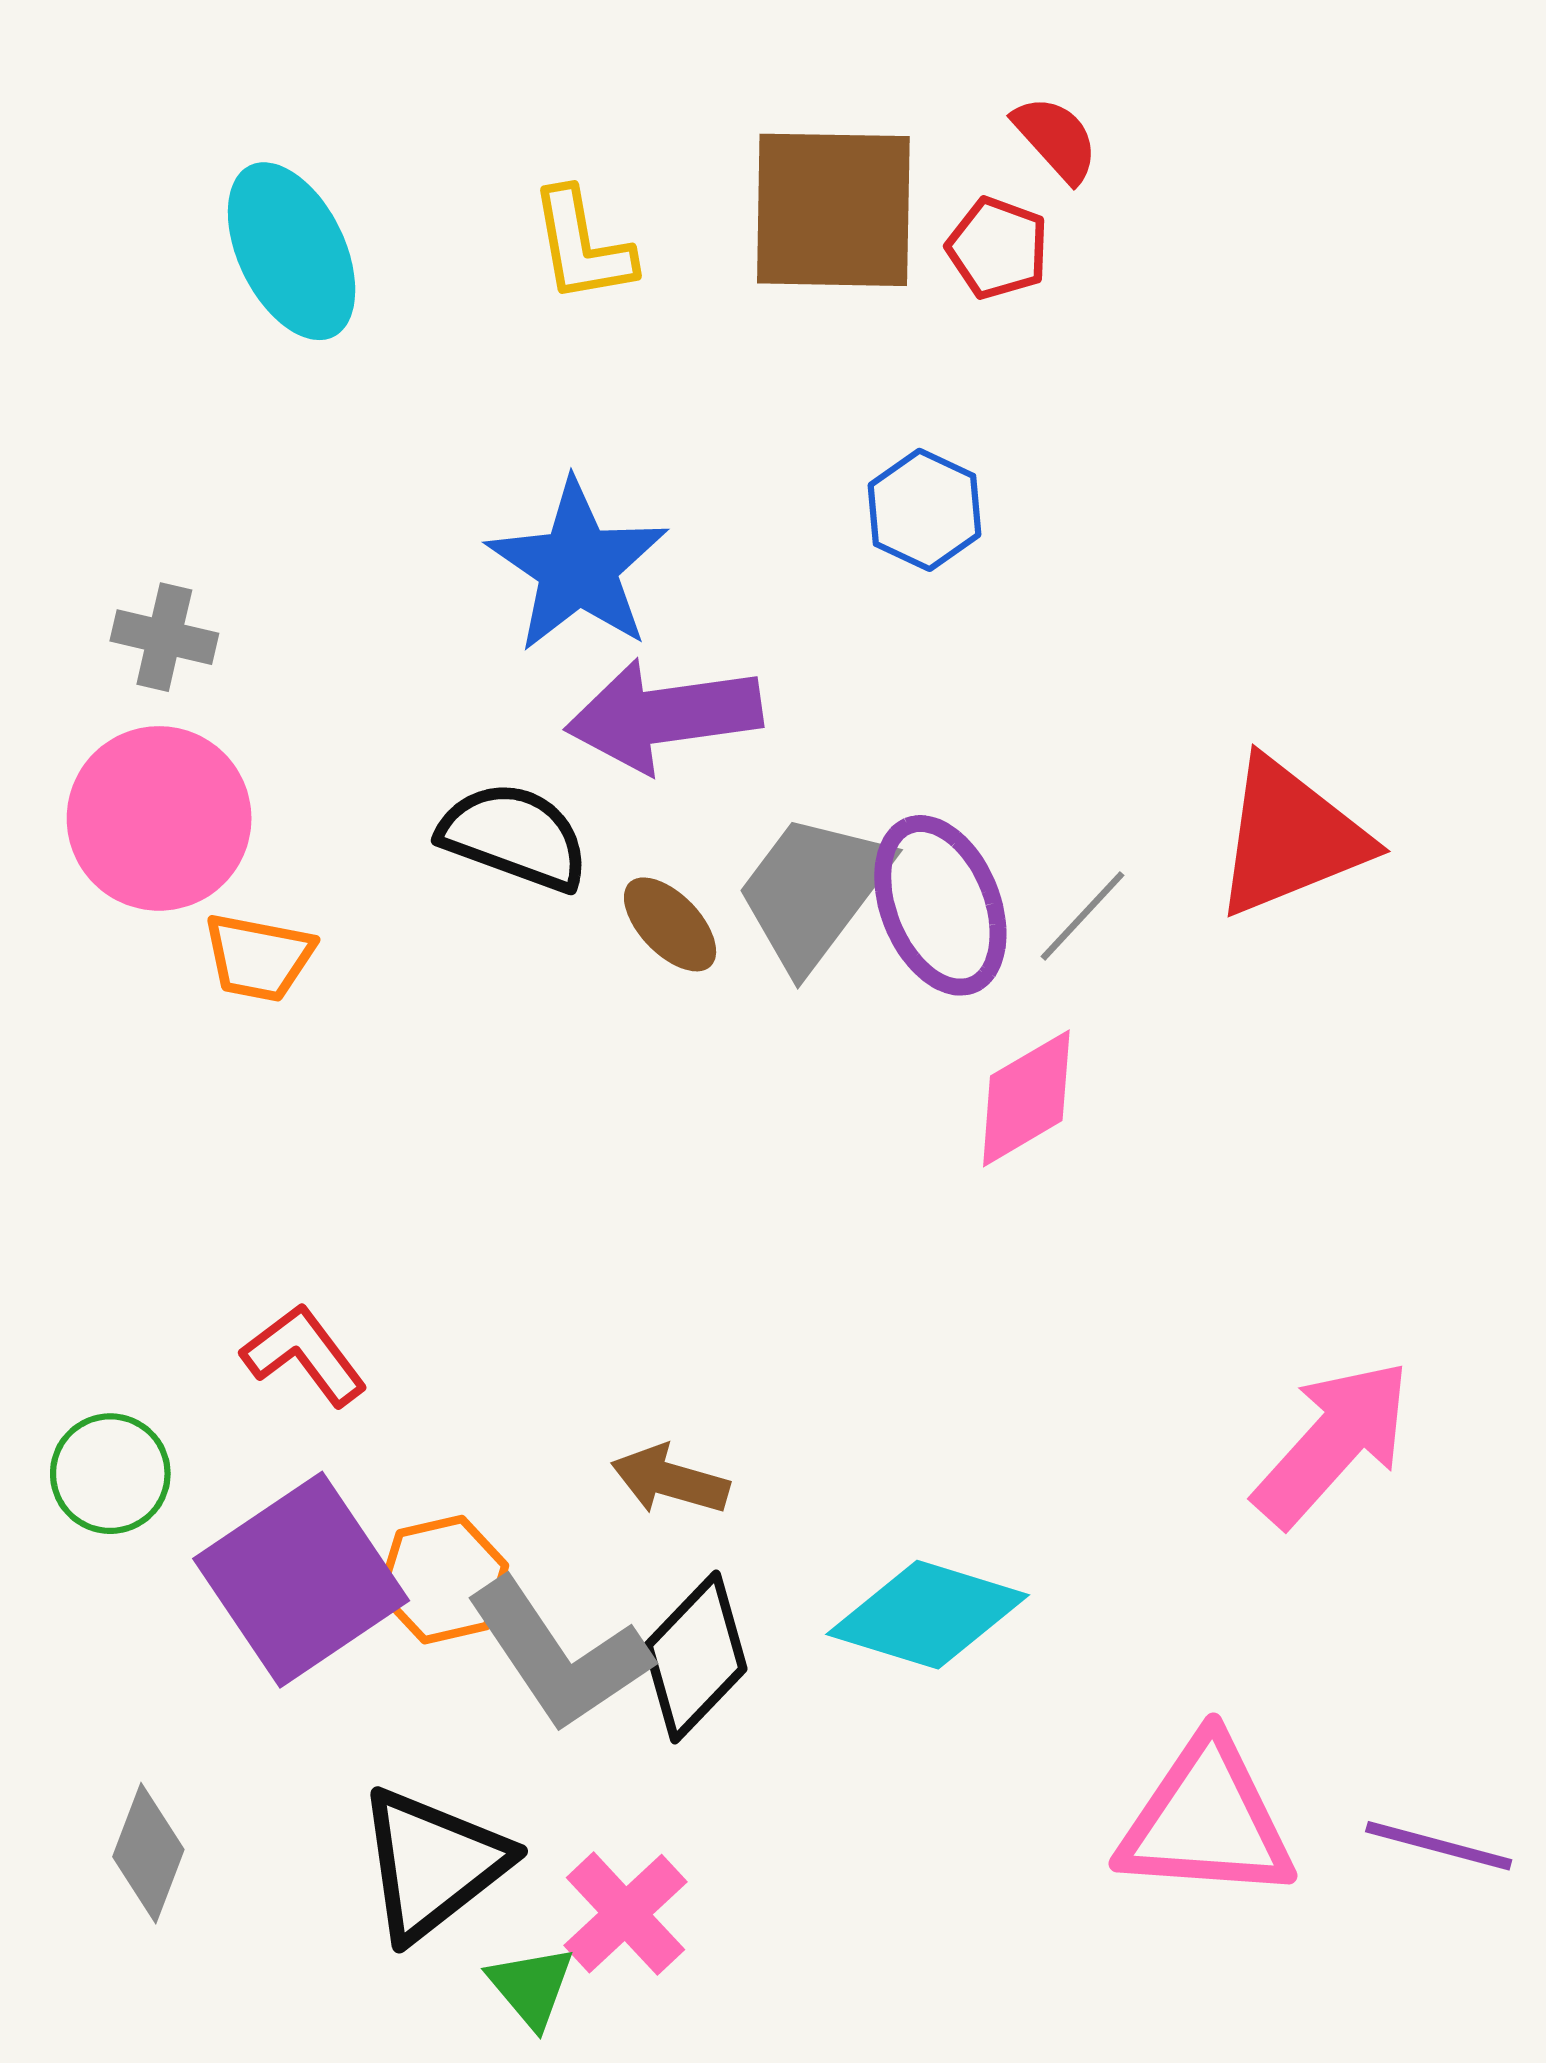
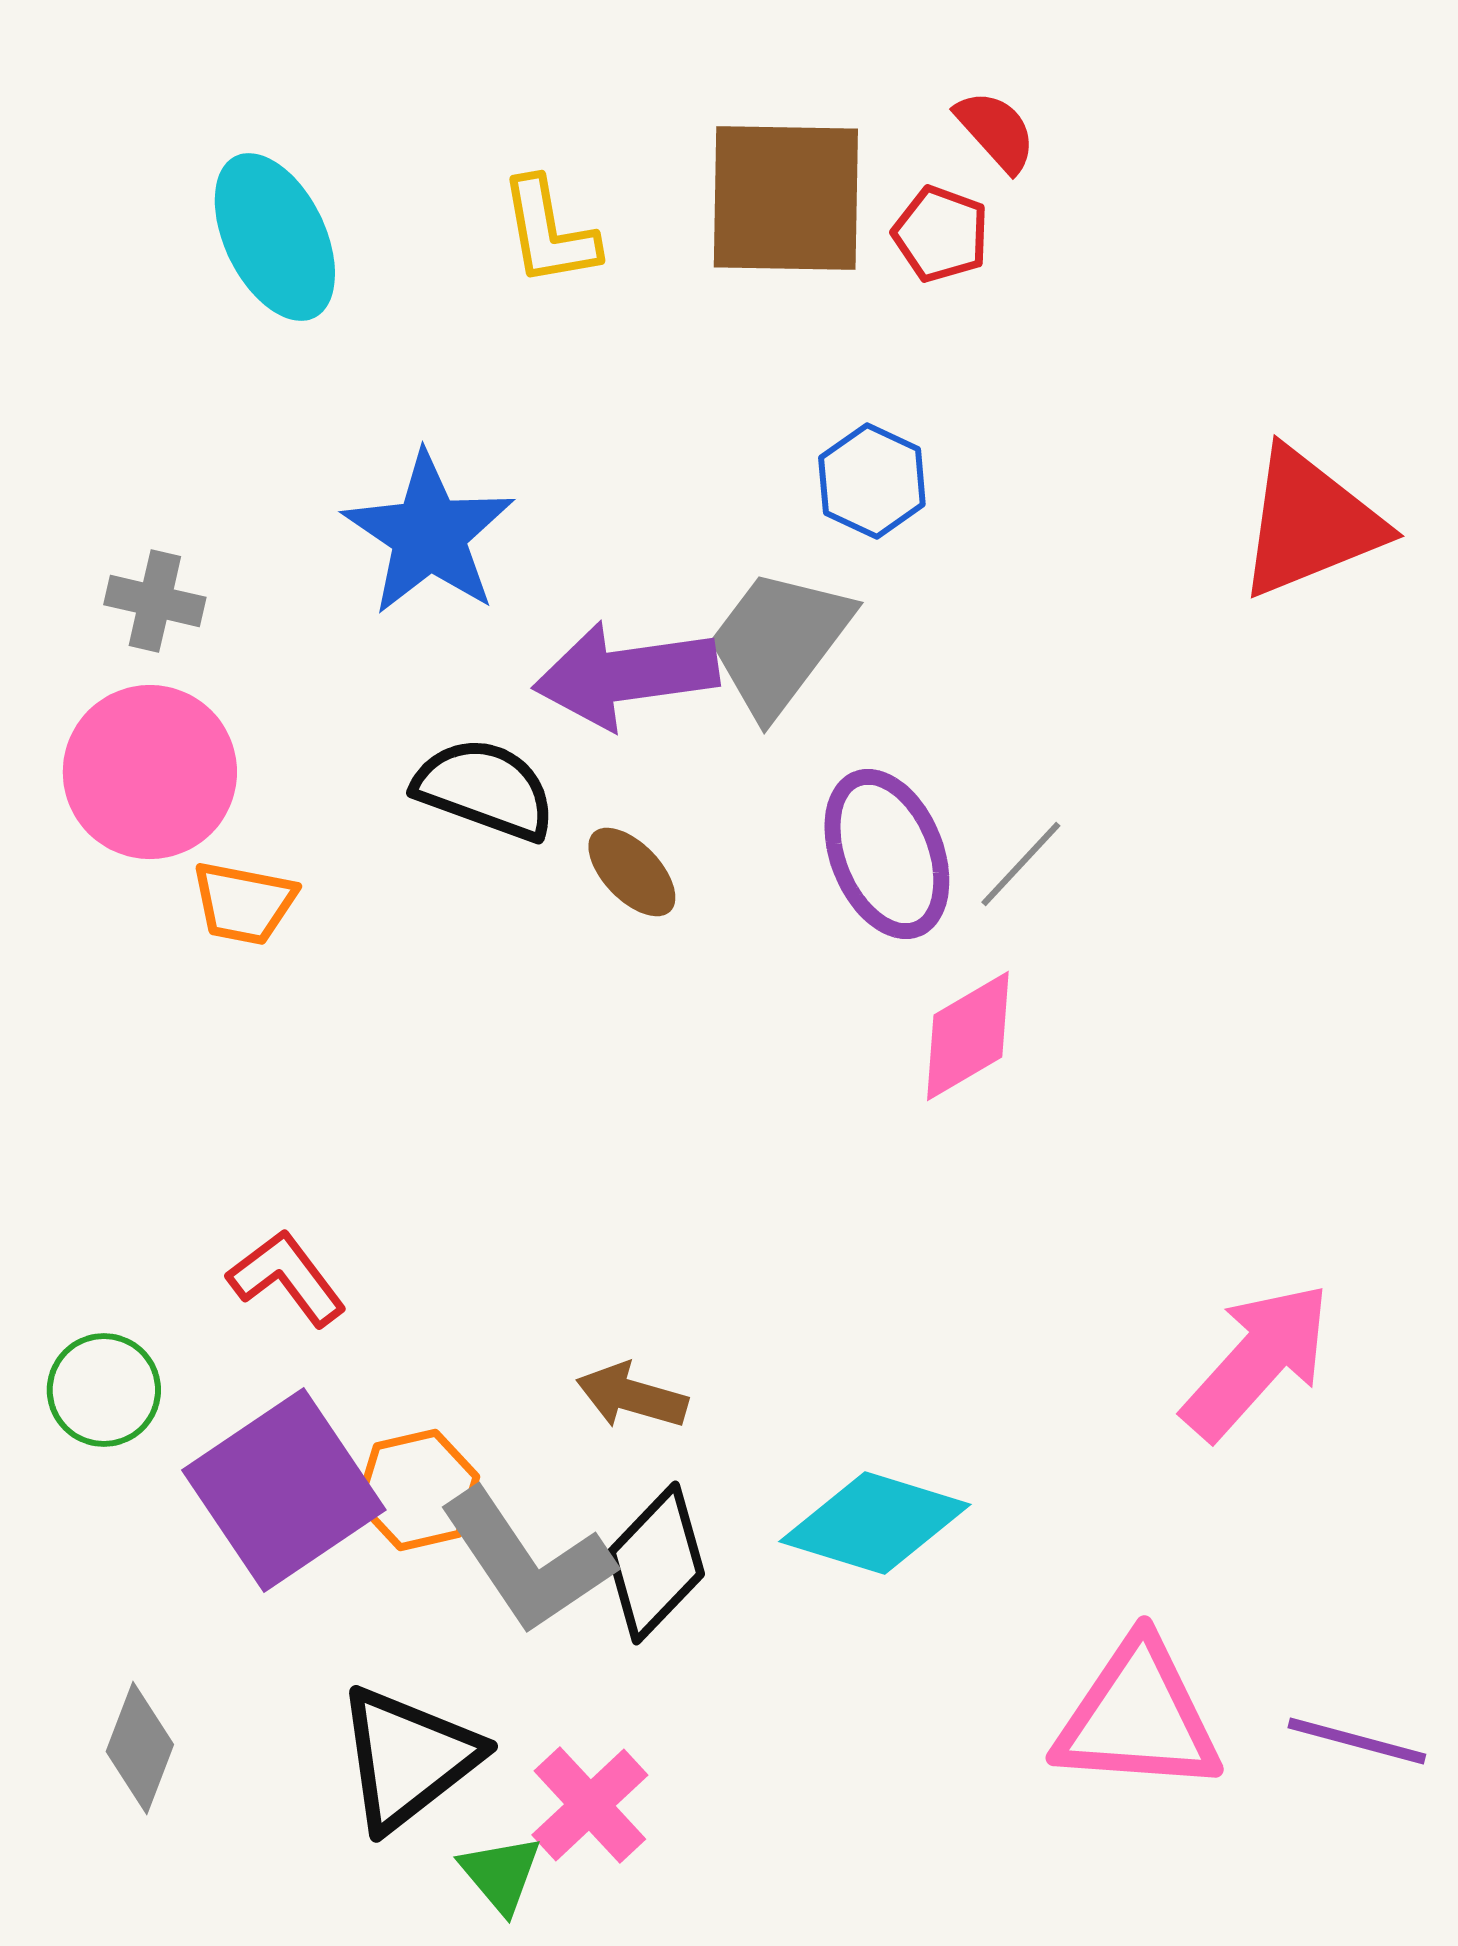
blue star: (578, 566) -> (429, 534), moved
red triangle: (1290, 837) -> (1310, 523), moved
gray trapezoid: (813, 892) -> (779, 642), moved

